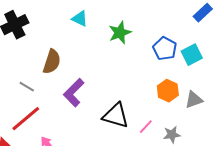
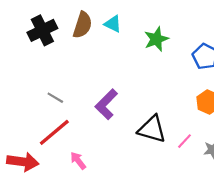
brown semicircle: (52, 62) -> (82, 25), moved

